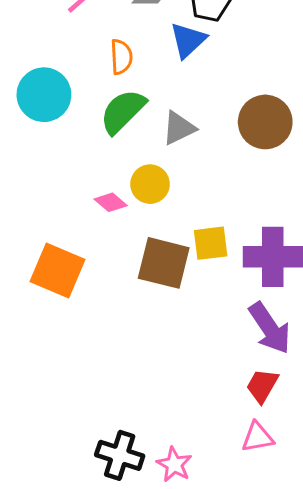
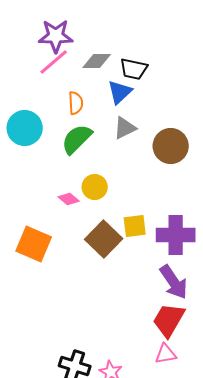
gray triangle: (179, 128) -> (125, 128), moved
brown square: (164, 263) -> (104, 239), turned 30
red trapezoid: (262, 386) -> (169, 320), size x1.5

